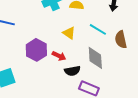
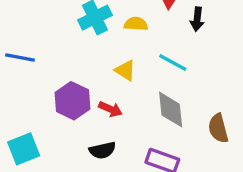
brown semicircle: (121, 40) -> (218, 128), moved
black semicircle: (72, 71) -> (102, 150), moved

